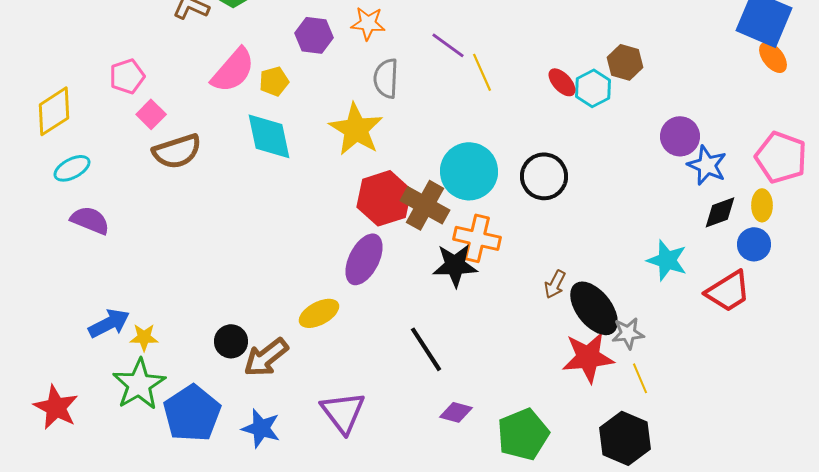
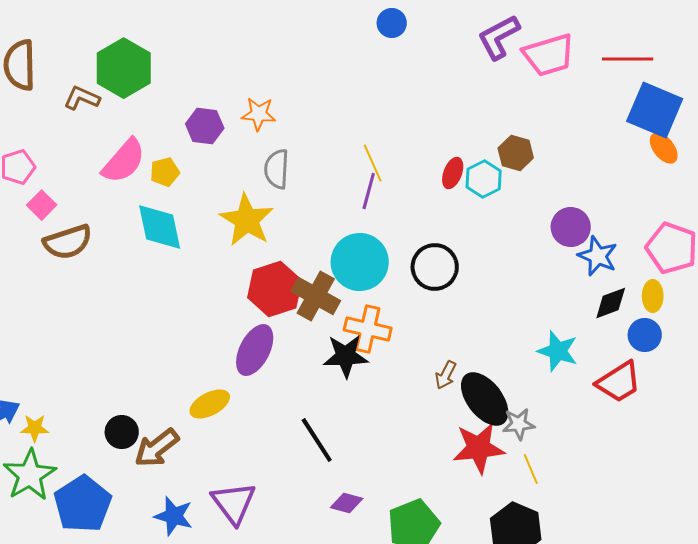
purple line: (448, 45) -> (369, 191), moved, turned 69
red ellipse: (562, 82) -> (453, 173), turned 64
blue star: (261, 428) -> (174, 516), moved

